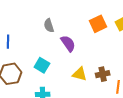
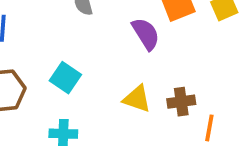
purple semicircle: (68, 43) -> (146, 34), moved

